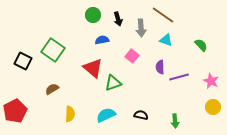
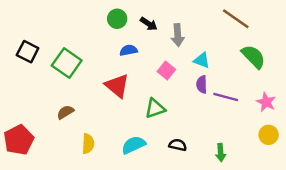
brown line: (163, 15) -> (236, 19), moved
black arrow: (118, 19) -> (149, 24), turned -40
cyan triangle: (166, 40) -> (202, 60), moved
green semicircle: (201, 45) -> (253, 57), size x1.5
black square: (23, 61) -> (28, 52), moved
purple line: (179, 77) -> (226, 97), turned 30
green triangle: (113, 83) -> (155, 108), moved

